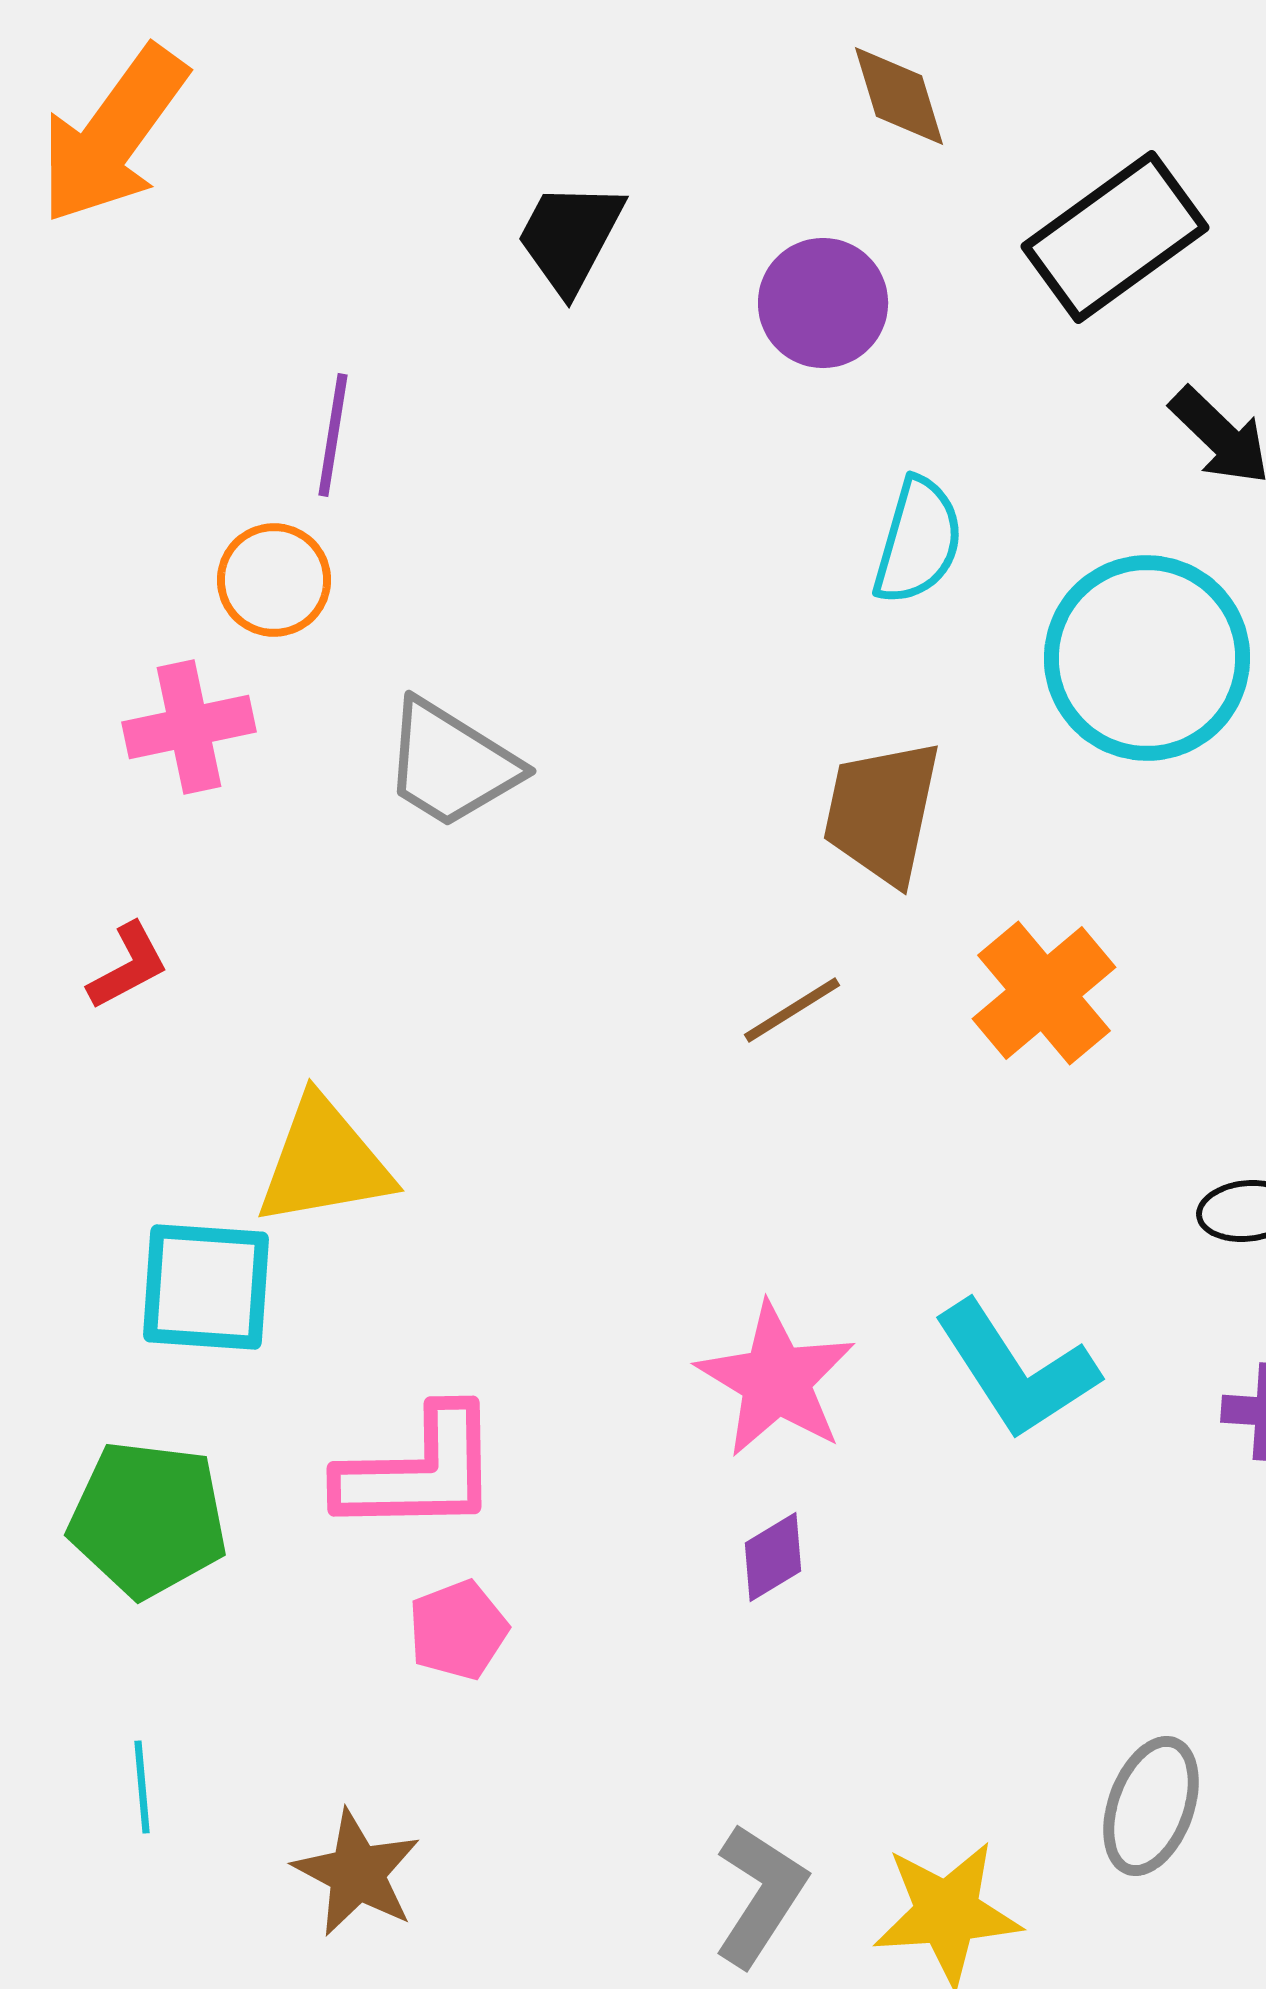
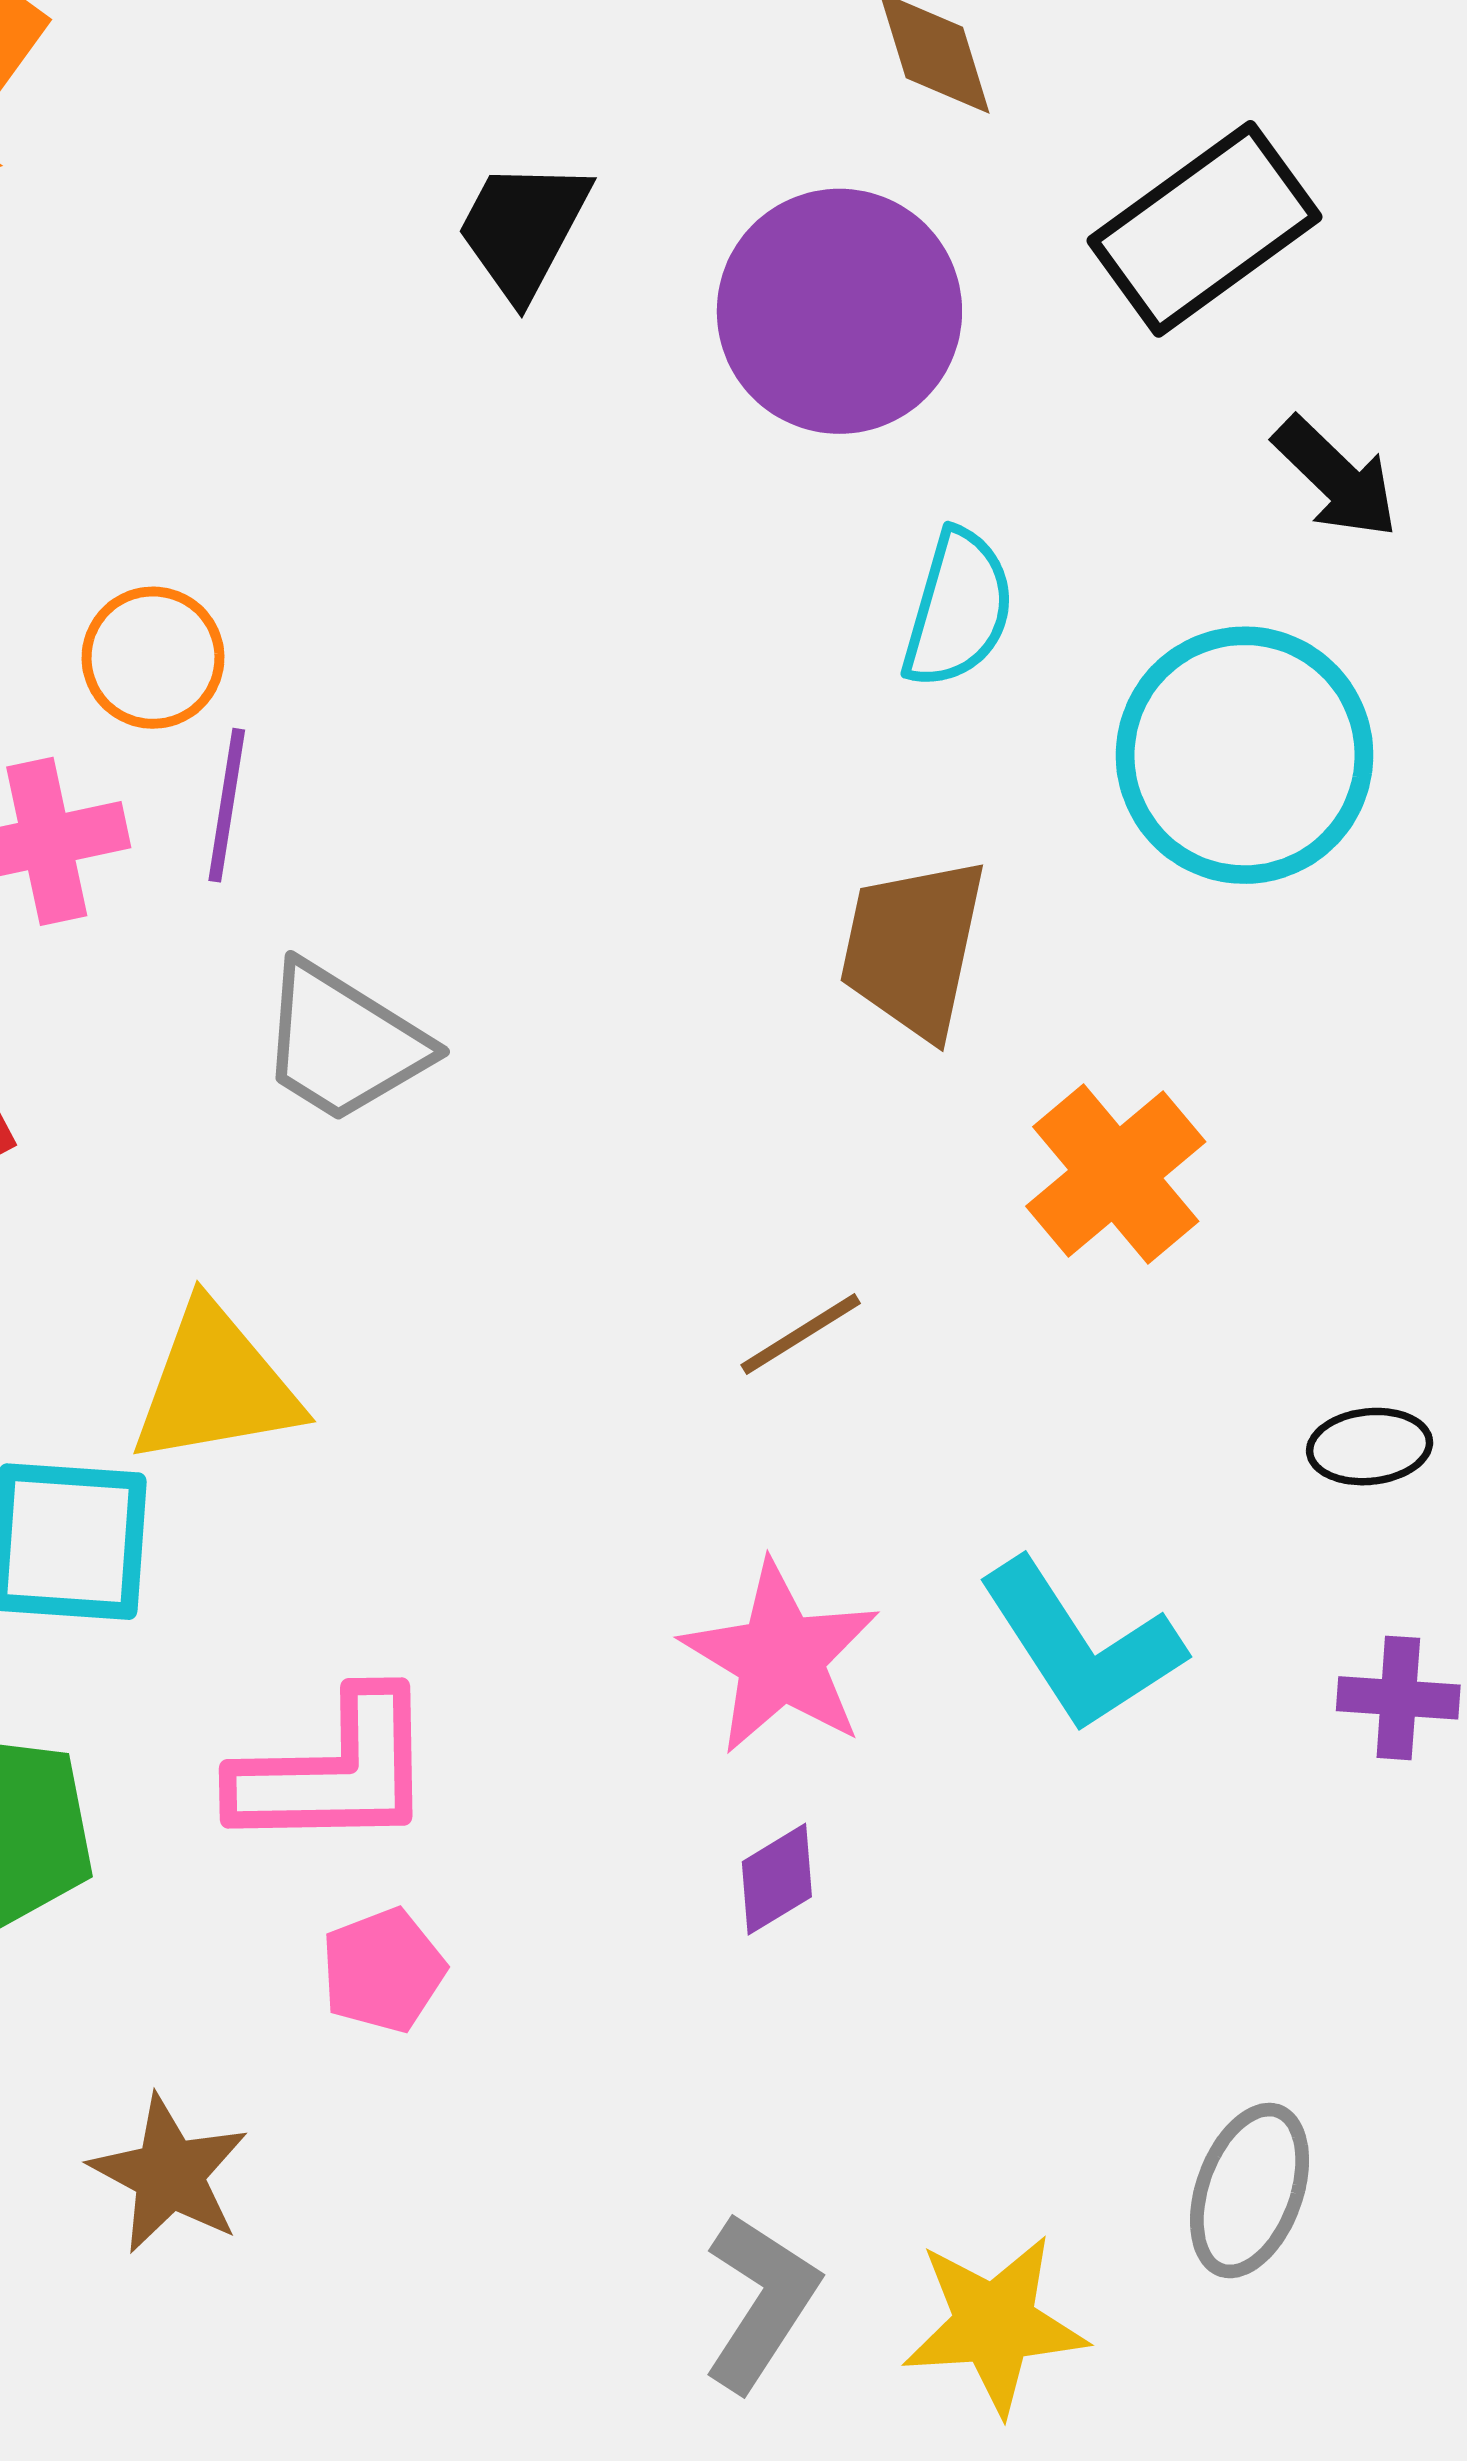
purple circle: (823, 303) -> (839, 311), size x1.5
purple line: (333, 435) -> (227, 805), moved
gray trapezoid: (451, 764) -> (343, 1043), moved
brown line: (792, 1010) -> (801, 1334), moved
brown star: (357, 1873) -> (169, 2174), moved

